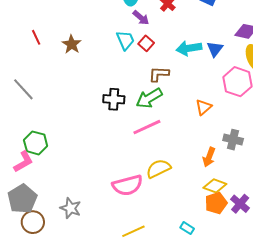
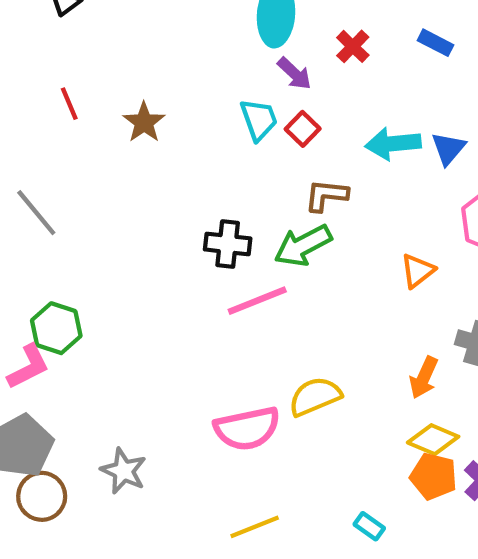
pink line: (147, 127) -> (257, 301), moved
orange pentagon: (216, 203) -> (434, 476), turned 30

